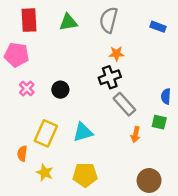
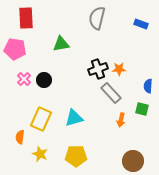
green triangle: (68, 22) -> (61, 44), moved
orange star: (116, 54) -> (119, 69), moved
black circle: (60, 90) -> (44, 80), moved

